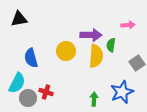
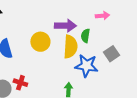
blue star: (122, 92) -> (86, 66), moved, turned 30

